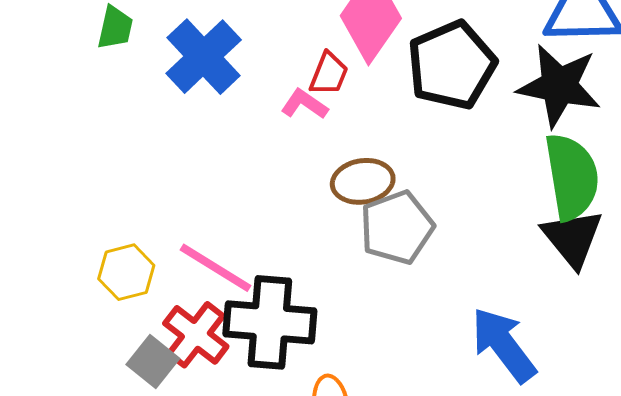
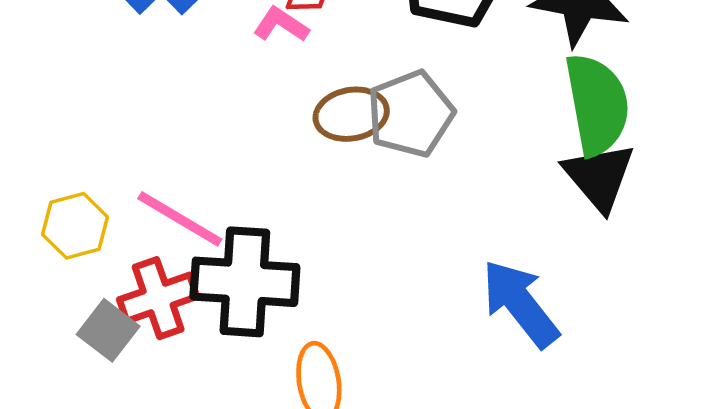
gray pentagon: (397, 227) -> (411, 114), moved
red cross: (196, 335) -> (158, 298), turned 34

